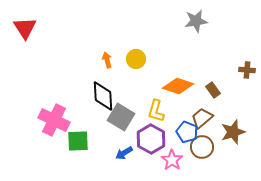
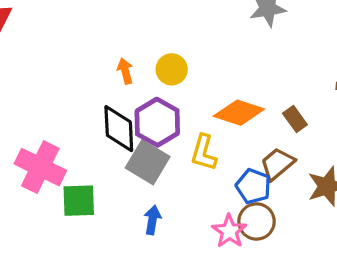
purple hexagon: (151, 139) -> (157, 122), moved
brown circle: (202, 147) -> (257, 222), moved
blue arrow: (124, 153) -> (152, 220), turned 132

